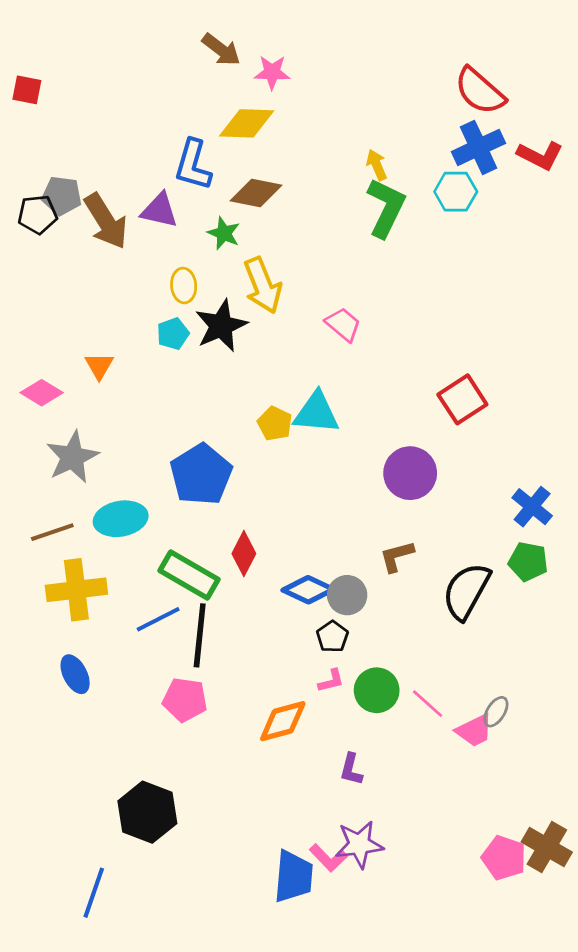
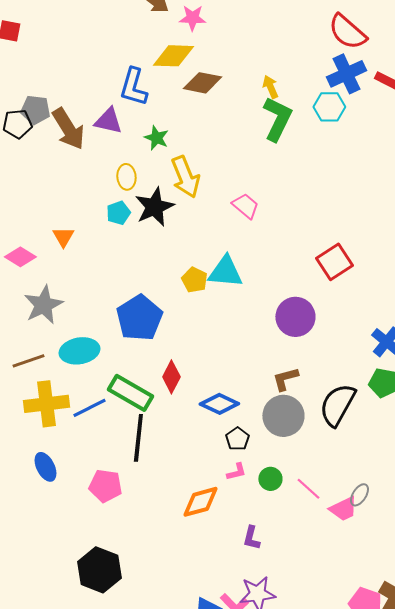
brown diamond: (256, 193) -> (202, 83), moved
gray circle: (347, 595) -> (283, 416), moved, size x1.4
blue line: (158, 619) -> (89, 408), moved
green circle: (377, 690) -> (270, 479), size x0.7
pink pentagon: (185, 700) -> (105, 486), moved

